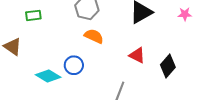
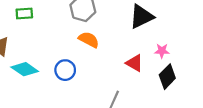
pink star: (185, 14) -> (162, 51), moved
cyan diamond: (48, 76) -> (25, 69), moved

